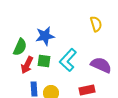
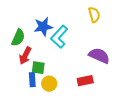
cyan L-shape: (68, 60) -> (59, 37), moved
green square: (44, 61) -> (38, 68), moved

